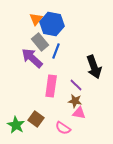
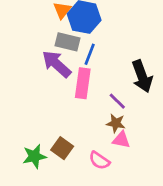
gray rectangle: (40, 42) -> (68, 42), turned -36
pink rectangle: (51, 86) -> (83, 83), moved
green star: (16, 125) -> (34, 156), turned 30

